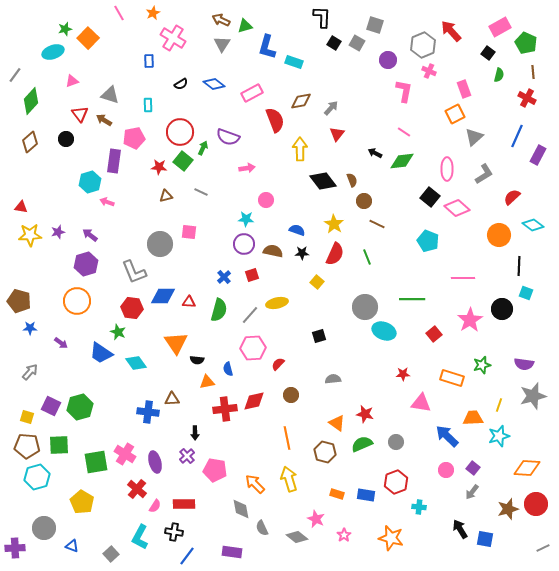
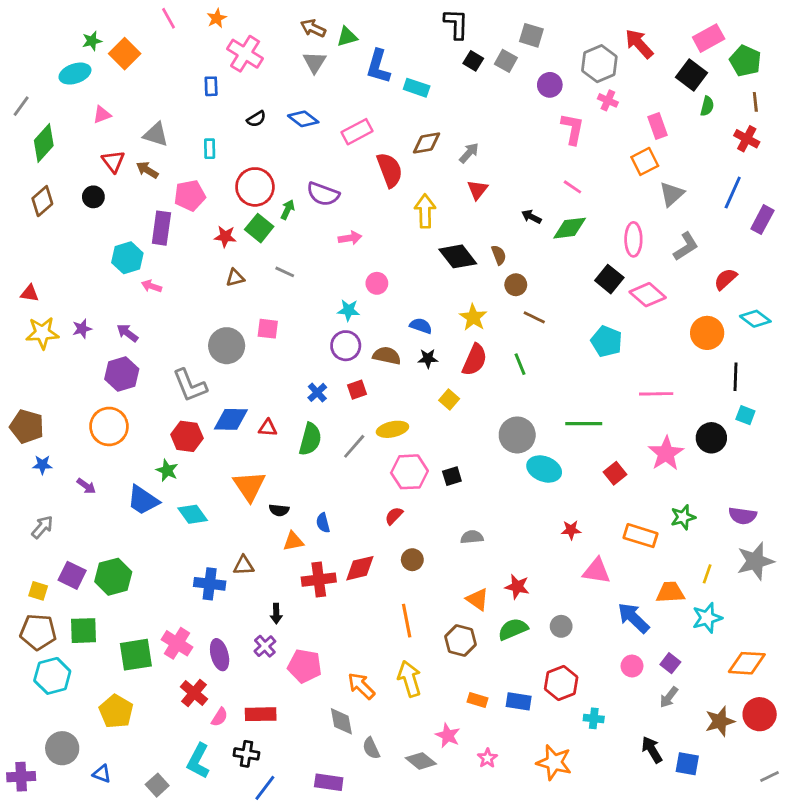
black square: (488, 53) -> (692, 75), size x1.5
pink hexagon: (253, 348) -> (409, 472), moved

